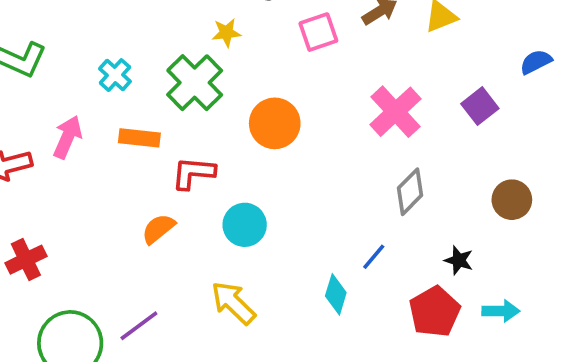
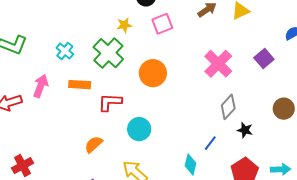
pink square: (318, 32) -> (162, 24), moved
orange semicircle: (158, 229) -> (94, 144), moved
red cross: (26, 260) -> (23, 166), moved
black star: (459, 260) -> (245, 130), moved

